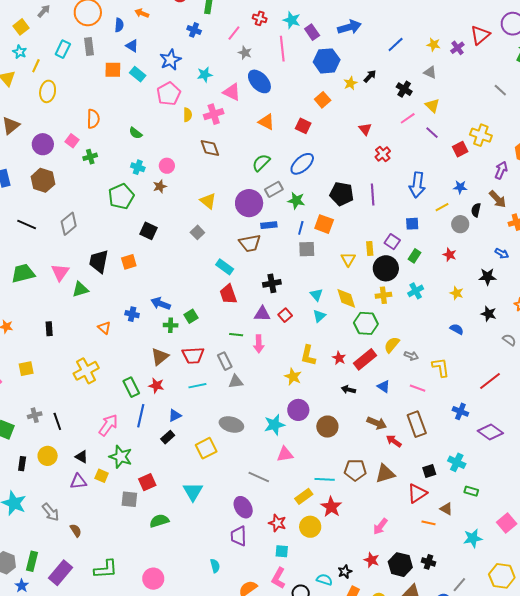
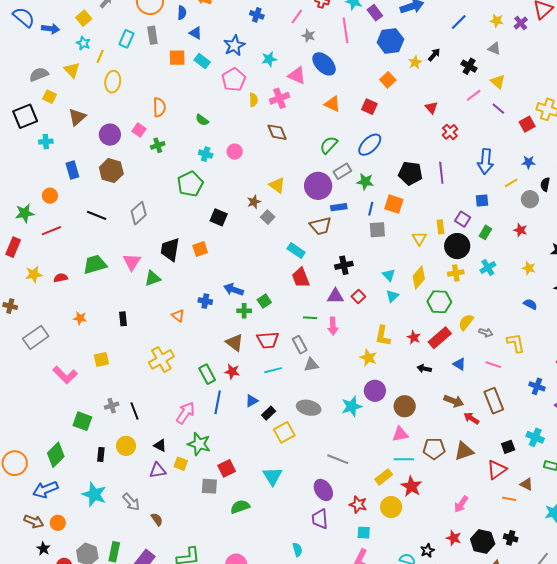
brown star: (160, 186) -> (254, 202), moved
yellow diamond: (346, 298) -> (419, 277), turned 60
brown triangle: (160, 357) -> (235, 343), turned -42
black rectangle: (168, 437) -> (269, 413), moved
pink triangle: (285, 454) -> (400, 434), moved

